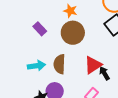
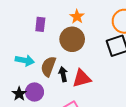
purple rectangle: (40, 29) -> (40, 24), turned 32
black arrow: (104, 73) -> (63, 74), moved

